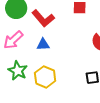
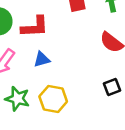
red L-shape: (43, 18) -> (35, 27), turned -40

